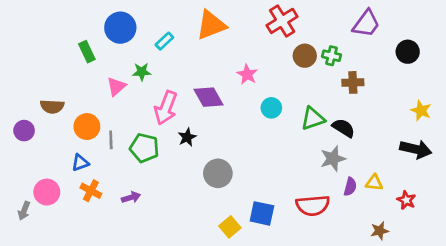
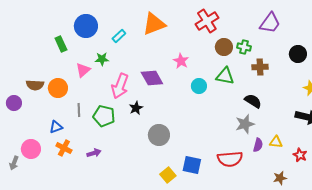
black circle: (408, 52) -> (298, 54), moved
green triangle: (313, 119) -> (225, 76), moved, turned 30
orange circle: (87, 127) -> (58, 88), moved

